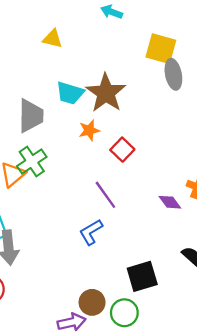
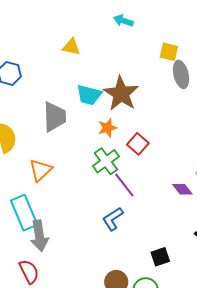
yellow square: (161, 49) -> (169, 52), size x0.7
green cross: (32, 162) -> (106, 161), moved
black square: (142, 276) -> (160, 257), size x0.7

